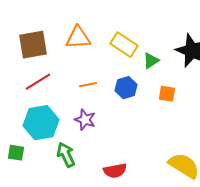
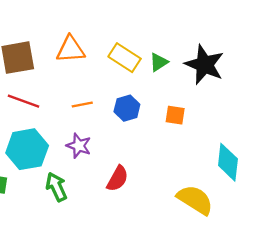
green triangle: (151, 61) -> (159, 62), moved
red line: (38, 82) -> (24, 101), turned 52
red semicircle: (115, 171) -> (118, 179), moved, turned -50

